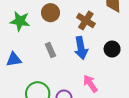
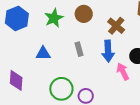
green star: (20, 21) -> (54, 18), turned 30
pink arrow: (90, 84) -> (123, 72), moved

